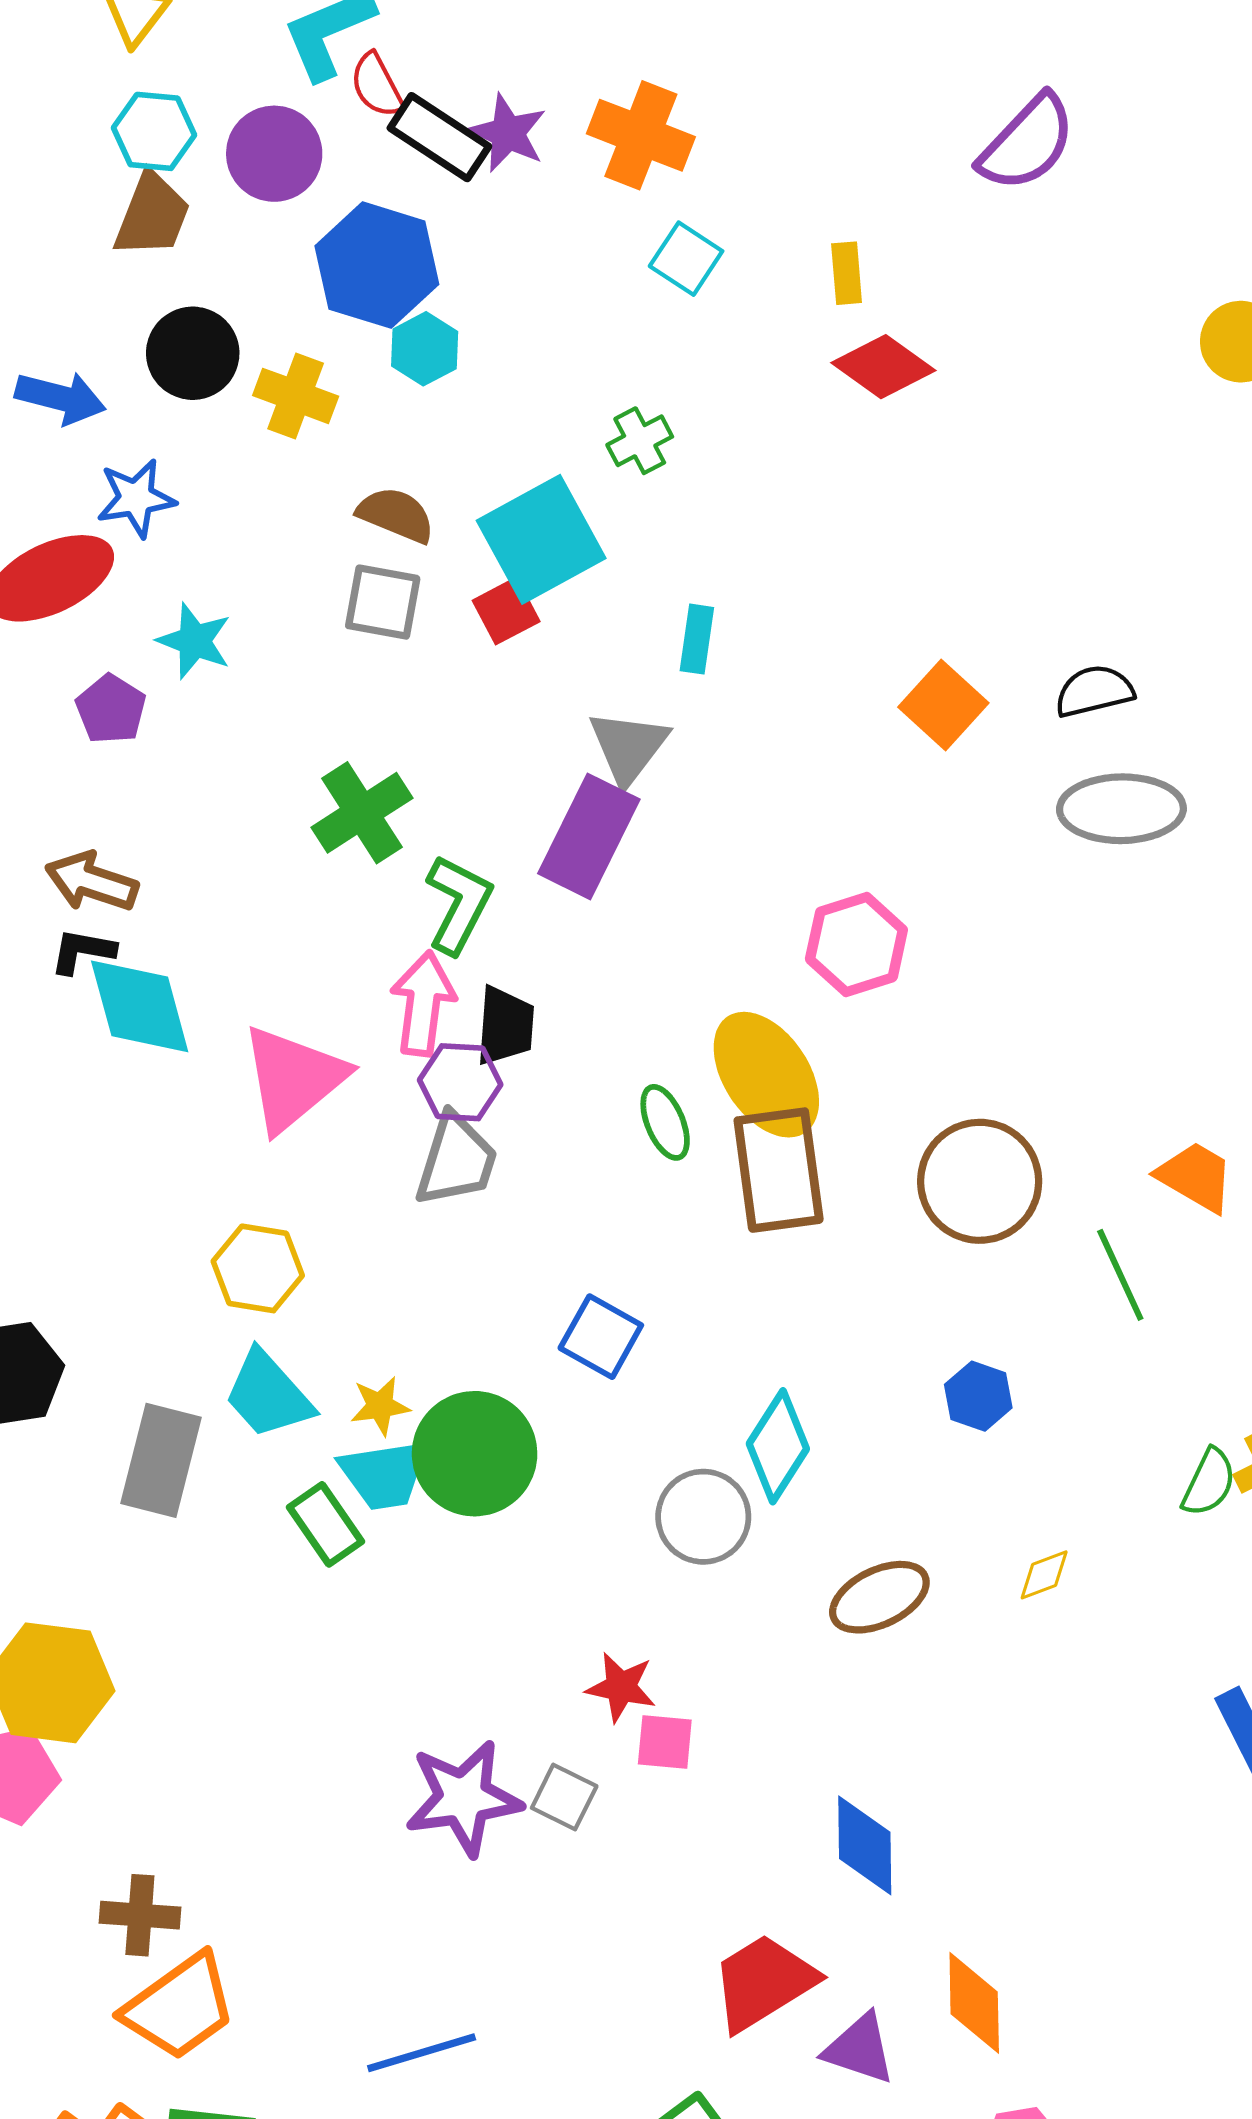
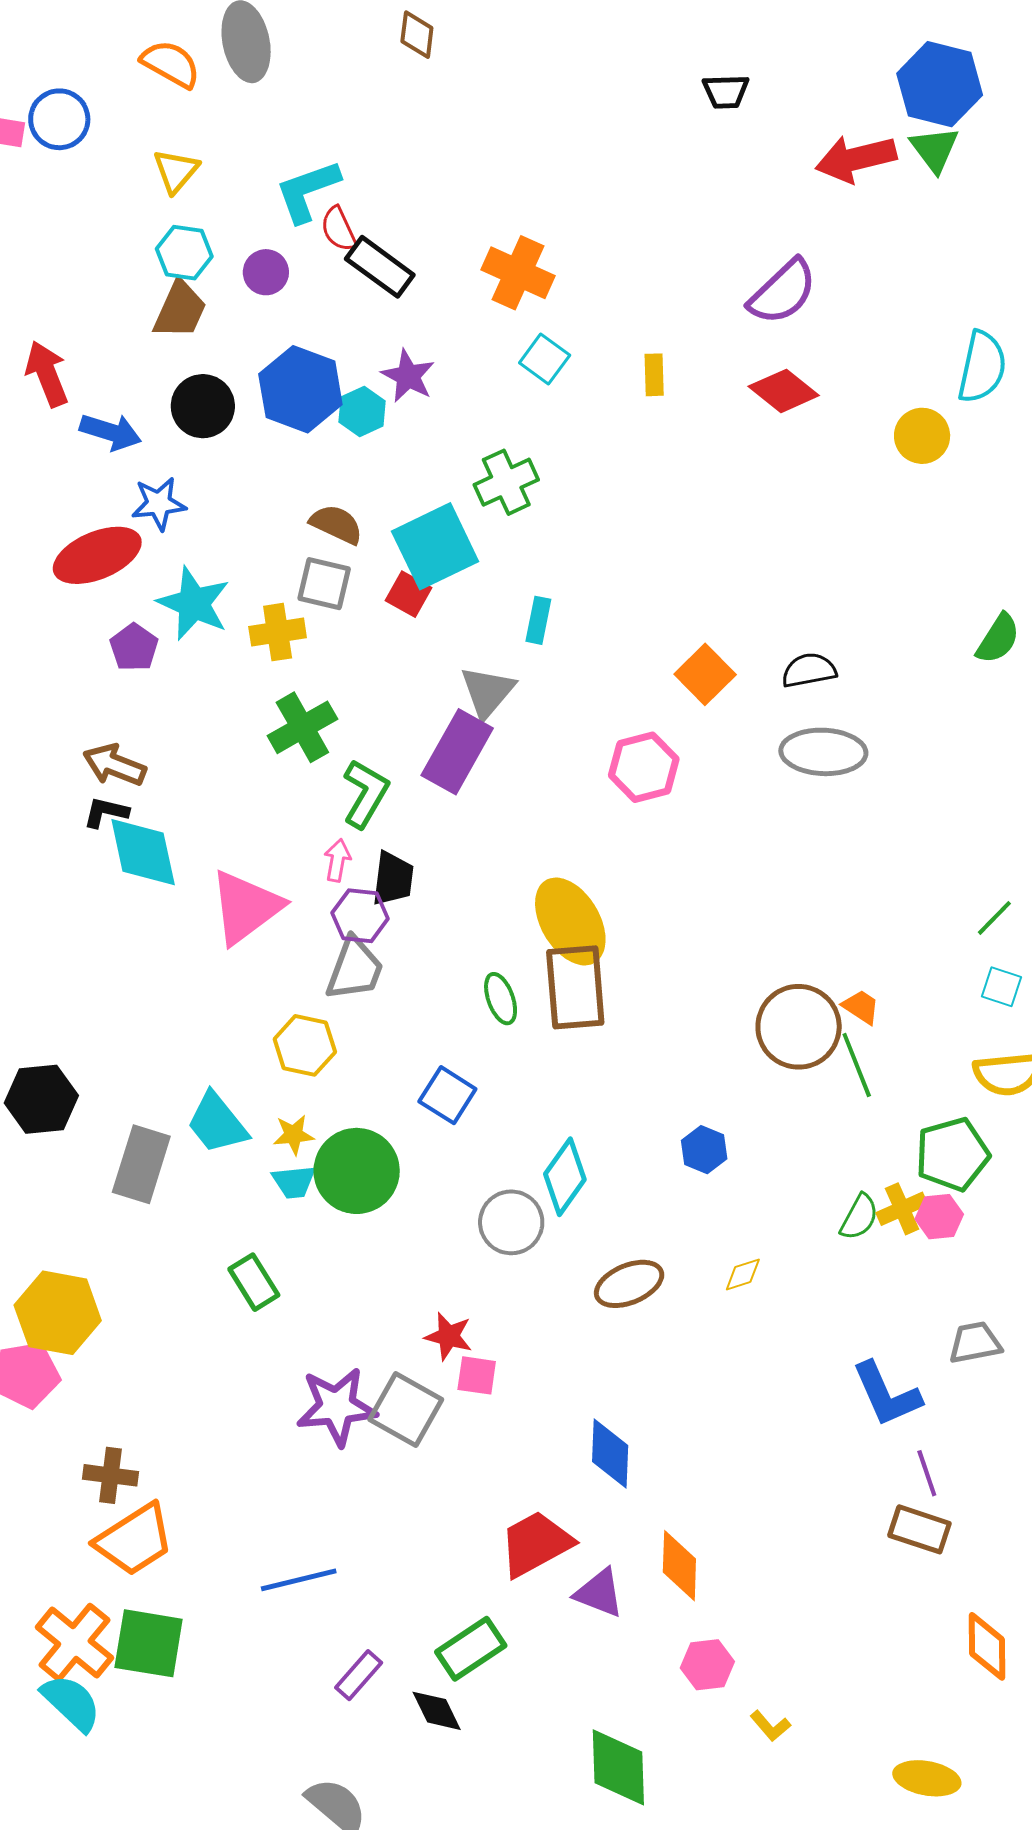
purple star: (508, 133) -> (408, 376), moved
purple circle: (274, 154) -> (266, 272), size x0.7
blue hexagon: (377, 265) -> (300, 389), moved
red diamond: (883, 367) -> (784, 391), moved
yellow cross: (296, 396) -> (278, 632), moved, turned -32
green cross: (640, 441) -> (506, 482), size x1.4
red square: (506, 611) -> (409, 594), turned -36
cyan star: (194, 641) -> (194, 604), size x1.4
pink hexagon: (856, 945) -> (644, 767), moved
pink arrow: (423, 1004) -> (337, 860), size x0.6
green ellipse: (665, 1122) -> (501, 999), moved
orange trapezoid: (1196, 1177) -> (861, 1007), size x0.7
brown circle: (980, 1181) -> (799, 1027), moved
yellow hexagon: (258, 1268) -> (305, 1045), moved
green line: (1120, 1275) -> (857, 1065), moved
cyan trapezoid: (384, 1474) -> (294, 1182), size x0.7
green rectangle: (326, 1524) -> (254, 1282), moved
gray square: (564, 1797) -> (406, 1410), size x1.6

